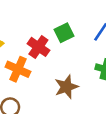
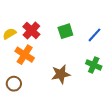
red cross: (38, 47) -> (31, 31), moved

